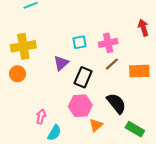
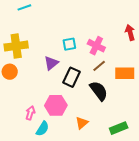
pink cross: (108, 43) -> (96, 46), turned 36
black semicircle: (116, 103) -> (99, 91), moved
pink hexagon: (80, 106) -> (56, 105), moved
green rectangle: (135, 129) -> (119, 128), turned -54

